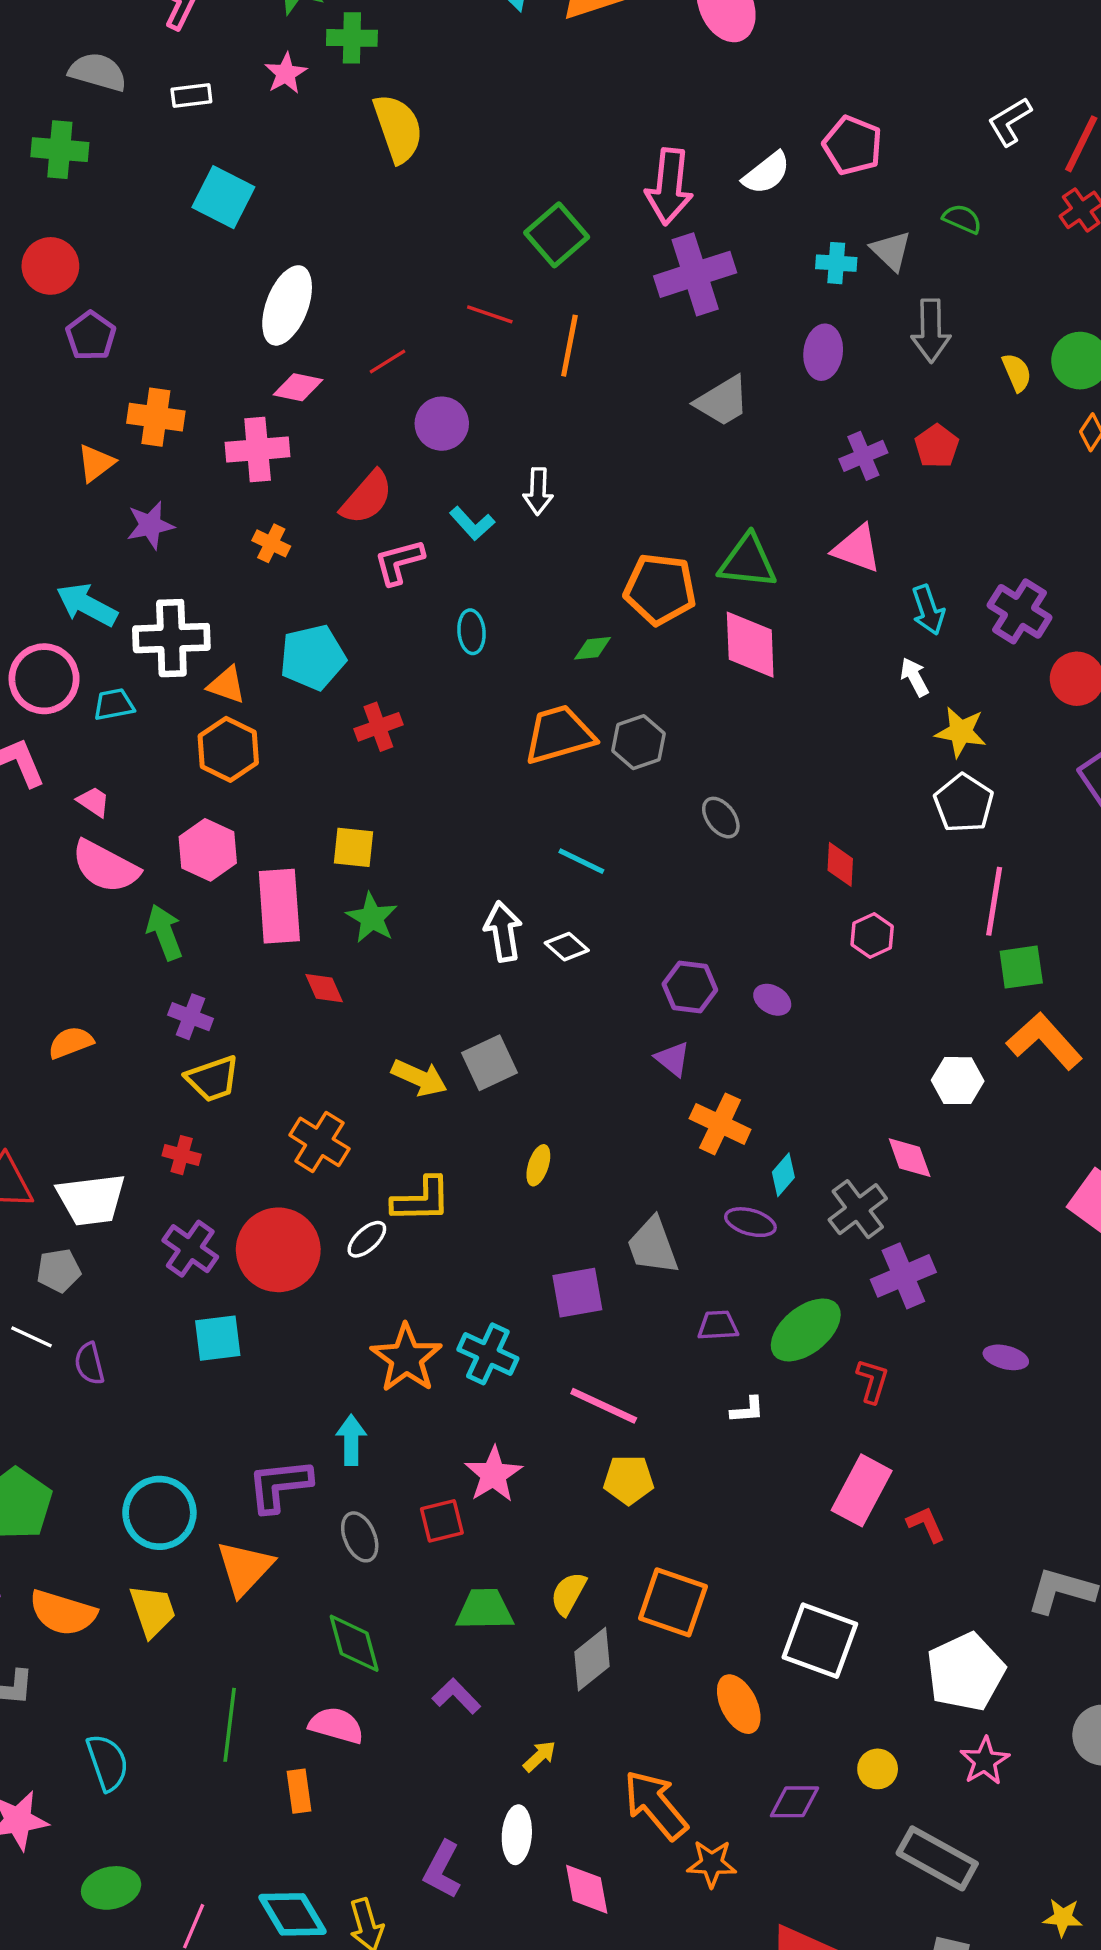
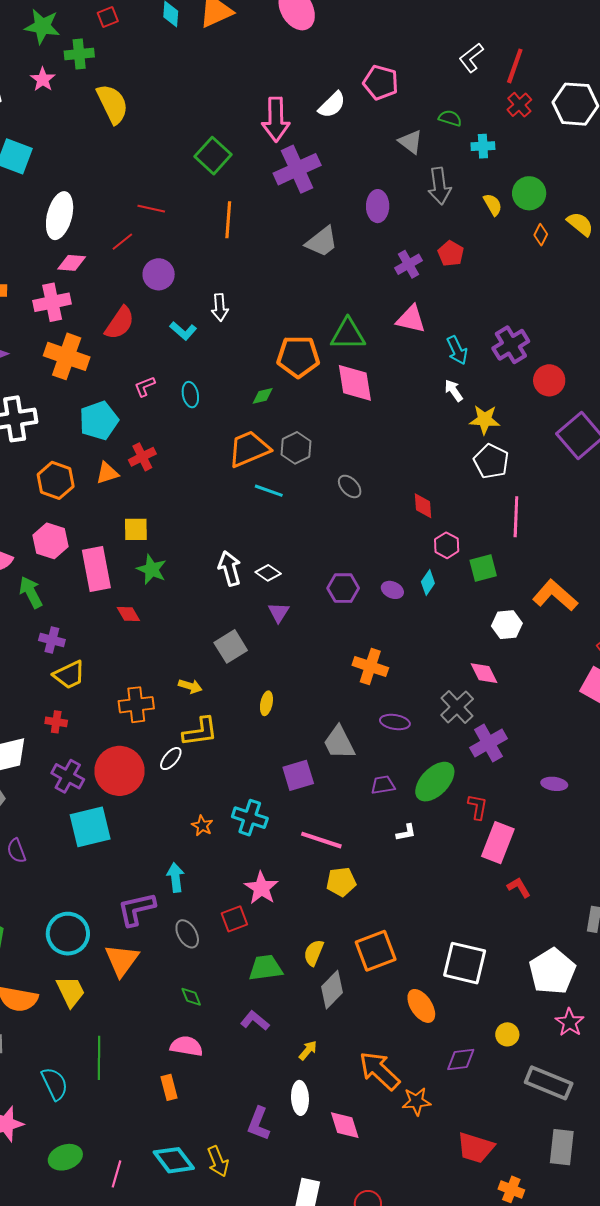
cyan cross: (836, 263) -> (483, 146), moved
red line: (490, 314) -> (151, 209), moved
orange cross: (271, 543) -> (67, 356), size x2.0
pink L-shape: (399, 562) -> (145, 386), moved, size x0.7
purple cross: (1020, 611) -> (511, 345), turned 33
orange triangle: (227, 685) -> (107, 473), moved, turned -30
cyan line: (581, 861) -> (269, 491), moved
green square: (1021, 967) -> (483, 568), moved
purple triangle: (673, 1059) -> (279, 612), moved, turned 30
yellow arrow: (419, 1078) -> (190, 686), moved, size x0.7
orange cross: (319, 1142) -> (136, 705), turned -32
cyan diamond: (783, 1175) -> (428, 583), moved
cyan square: (218, 1338) -> (90, 827), size x1.4
orange star: (406, 1358) -> (202, 826), size x0.5
pink rectangle: (862, 1490) -> (498, 843), moved
orange square: (673, 1602) -> (376, 951), turned -33
green diamond: (354, 1643) -> (191, 997), size x0.6
green line: (230, 1725) -> (99, 1058), moved

